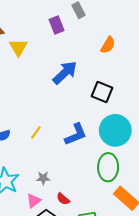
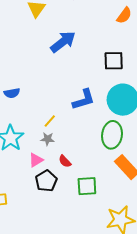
blue arrow: (65, 73) -> (63, 42), moved
black square: (102, 92) -> (114, 61), turned -30
yellow line: (36, 132) -> (50, 121), moved

